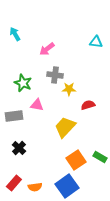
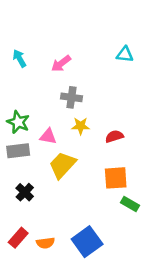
cyan arrow: (15, 34) -> (19, 58), moved
green star: (23, 83) -> (18, 122), moved
yellow star: (69, 89) -> (81, 126), moved
yellow trapezoid: (65, 127) -> (62, 165), moved
orange square: (76, 160) -> (116, 178), moved, turned 30

